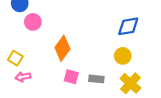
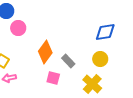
gray rectangle: (96, 79) -> (68, 61), moved, turned 40
yellow cross: (130, 83) -> (92, 84), moved

